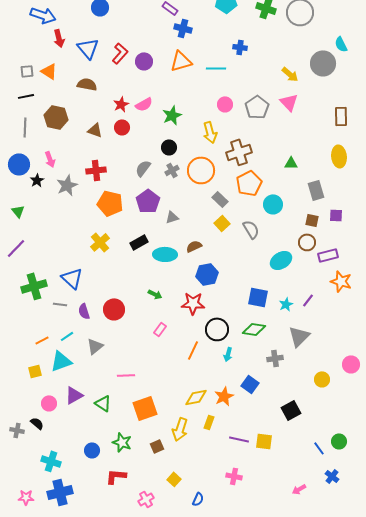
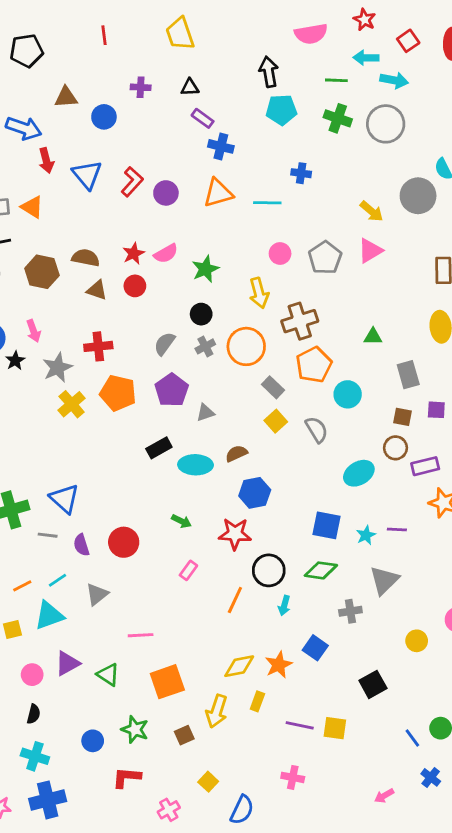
brown semicircle: (87, 84) -> (86, 258), moved
pink triangle: (289, 102) -> (370, 251), turned 42
yellow cross: (100, 242) -> (72, 404), moved
purple line: (308, 300) -> (397, 530), turned 56
black semicircle: (37, 423) -> (34, 714), moved, turned 64
blue semicircle: (198, 499) -> (242, 810), size x1.5

